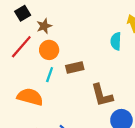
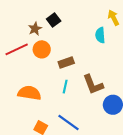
black square: (23, 13) -> (54, 20), moved
red line: (21, 47) -> (17, 49), turned 30
cyan line: (50, 75) -> (65, 87), moved

